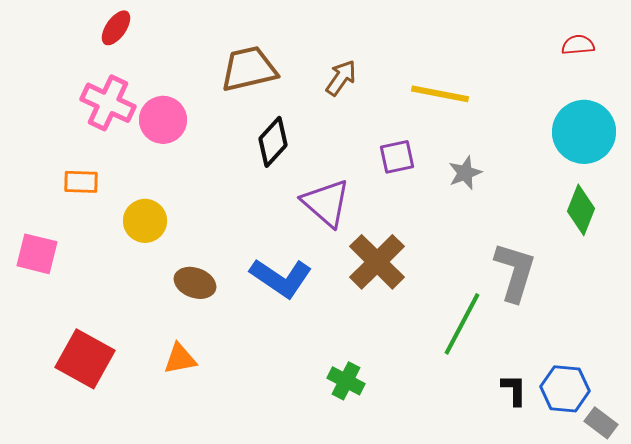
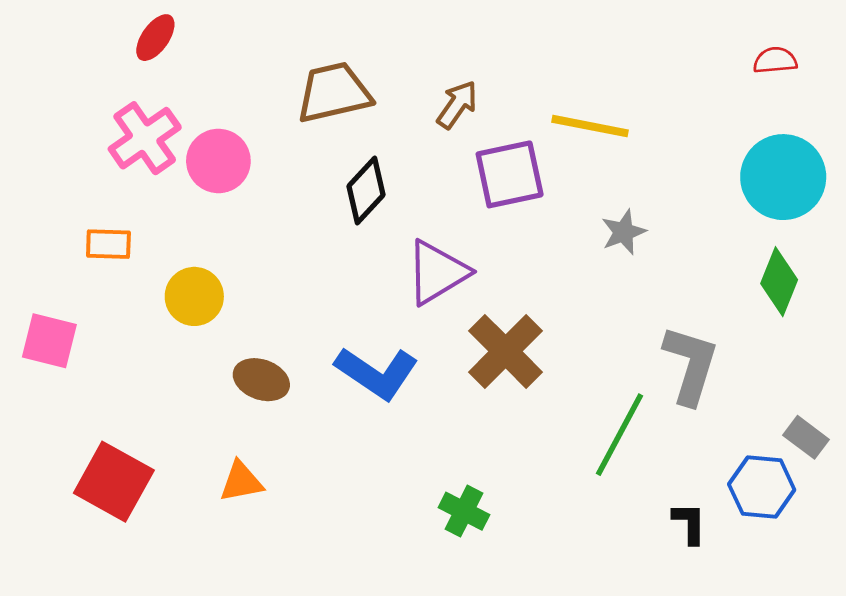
pink cross: (108, 103) -> (145, 138), turned 30
purple square: (397, 157) -> (510, 174), moved, size x1.5
purple triangle: (326, 203) -> (437, 272), turned 48
blue hexagon: (565, 389) -> (762, 487), moved
gray rectangle: (601, 423) -> (806, 437), moved

